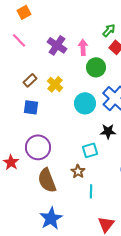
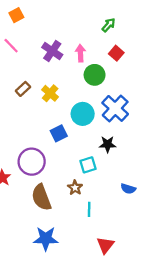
green arrow: (109, 30) -> (109, 25), moved
blue square: (31, 107) -> (59, 133), moved, turned -35
blue star: (51, 218) -> (46, 239), turned 30

